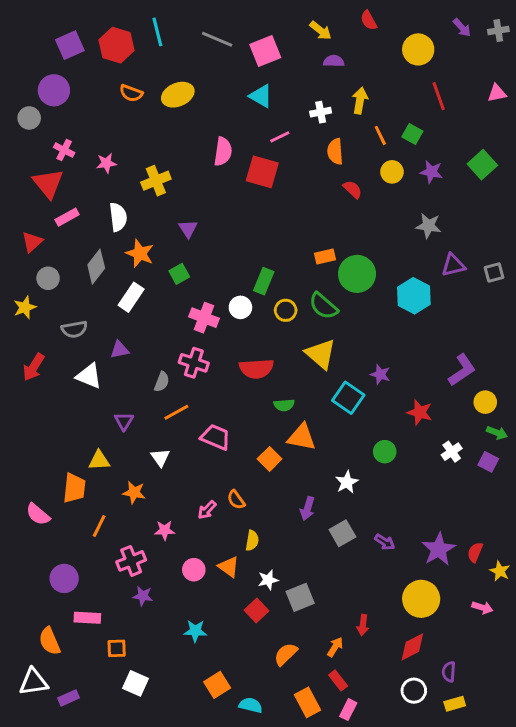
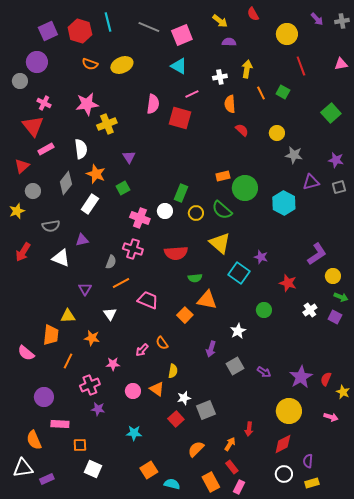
pink star: (106, 163) -> (87, 104), moved, size x1.6
yellow circle: (392, 172) -> (277, 133), moved
purple star: (431, 172) -> (336, 160), moved

